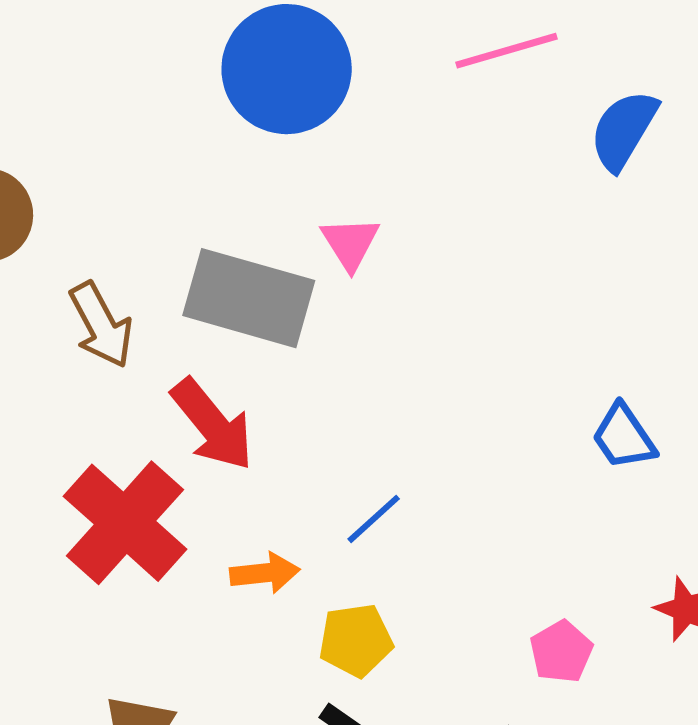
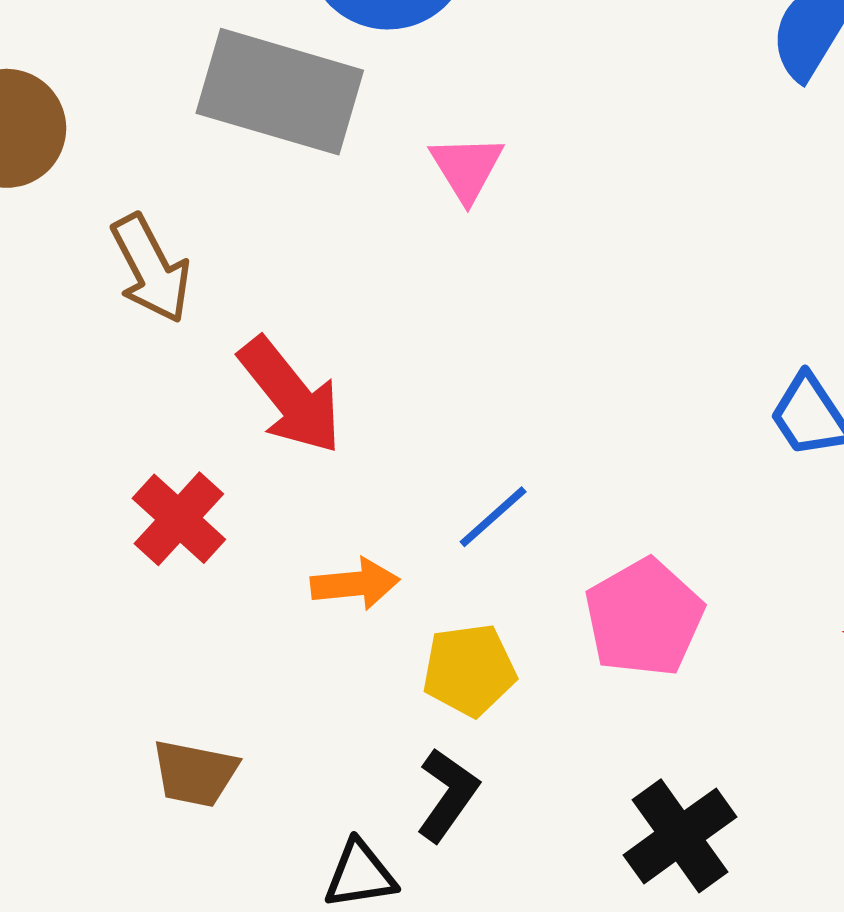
gray rectangle: (249, 298) -> (280, 92), moved
red cross: (125, 523) -> (179, 519), size x0.6
pink pentagon: (561, 652) -> (644, 618), moved, size x1.5

